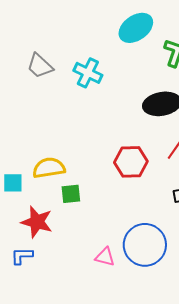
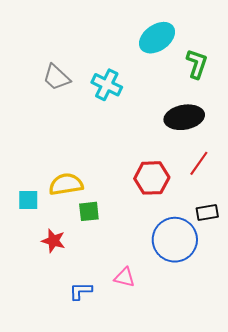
red star: (37, 222) -> (53, 241), size x0.7
blue circle: (145, 245) -> (175, 240), moved
blue L-shape: (22, 256) -> (81, 291), moved

